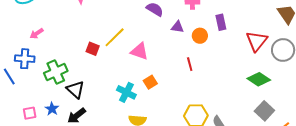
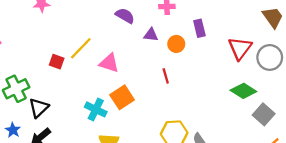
orange square: (150, 82) -> (122, 97), size x1.5
black triangle: (75, 90) -> (39, 108), turned 36
gray square: (264, 111) -> (264, 114), moved

